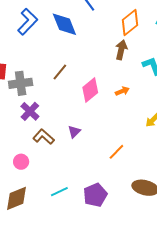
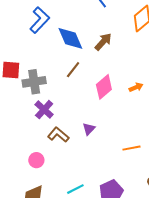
blue diamond: (64, 24) -> (70, 38), moved
brown arrow: (121, 50) -> (103, 42), moved, turned 30
orange line: (116, 152) -> (132, 148), turned 36

